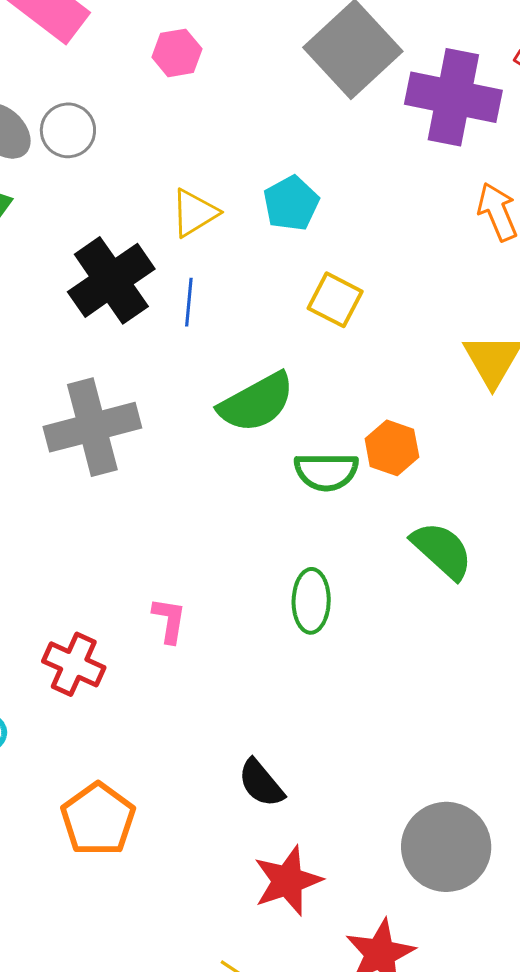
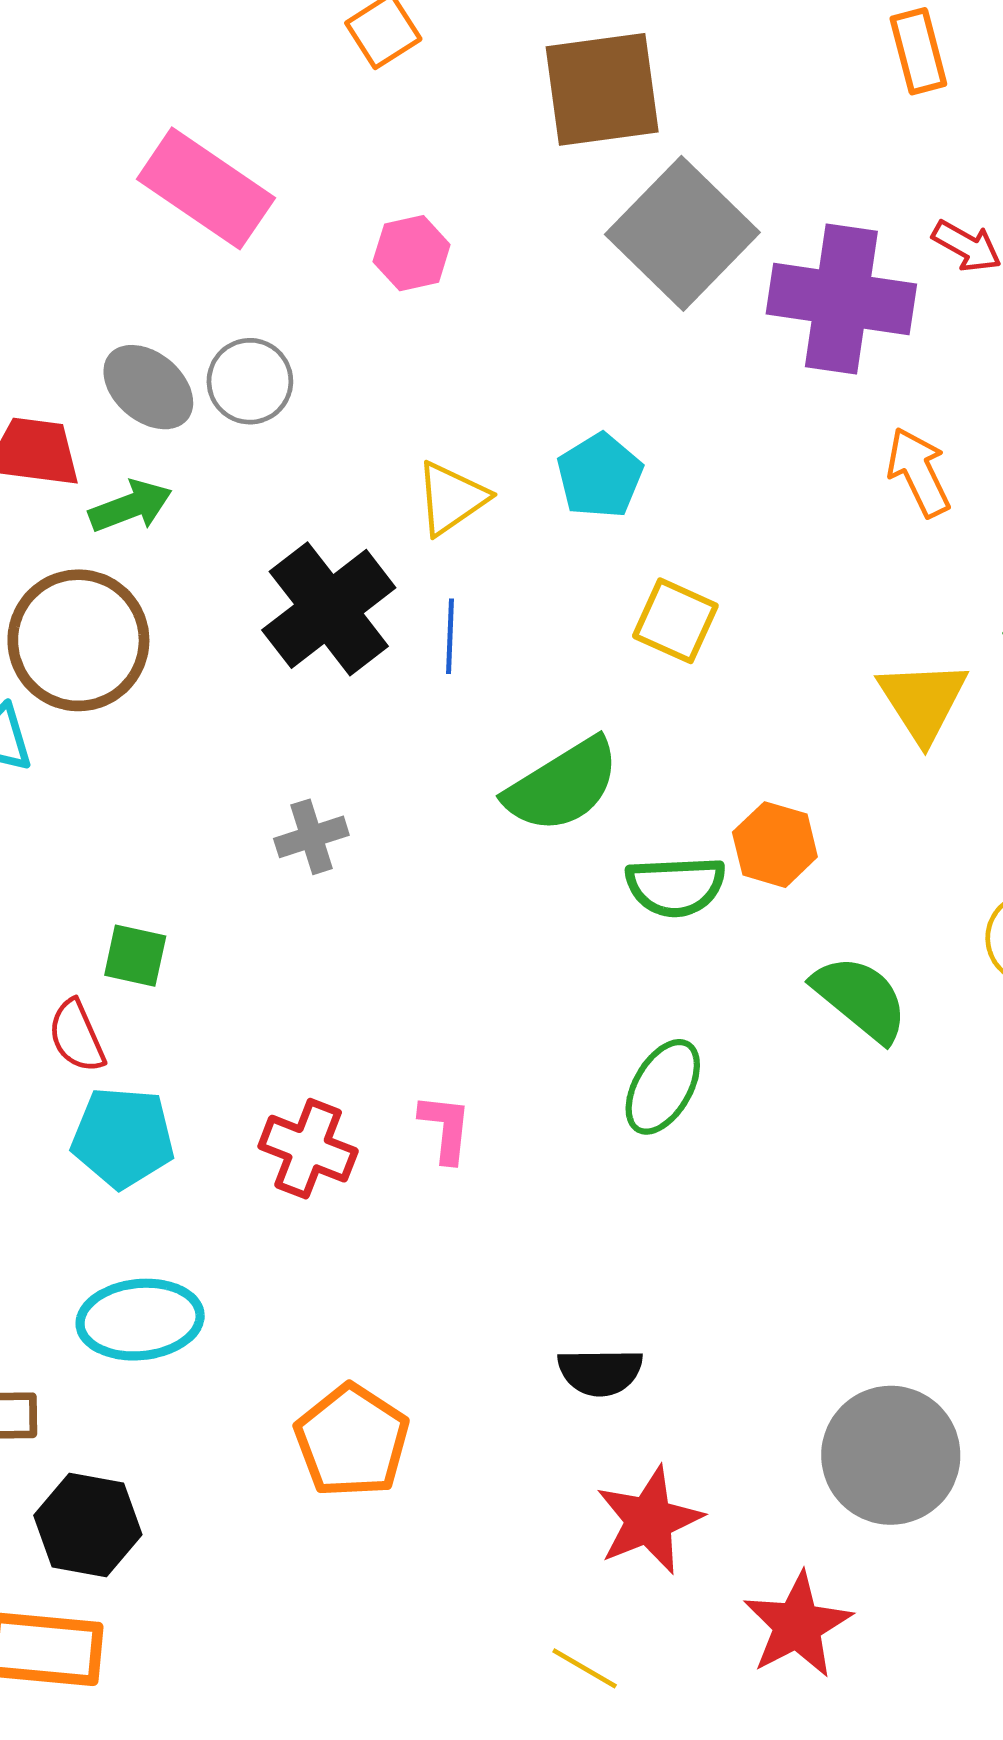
gray cross: (92, 427) -> (311, 837), size x0.5
green ellipse: (311, 601) -> (663, 1087), turned 32
red cross: (74, 664) -> (308, 1149), moved
black semicircle: (261, 783) -> (600, 1372), turned -48

